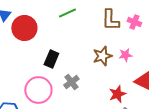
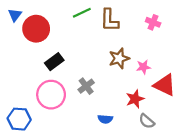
brown L-shape: (110, 20) -> (109, 20), moved
pink star: (125, 55) -> (144, 67), moved
black rectangle: (51, 59) -> (54, 62), moved, turned 30

